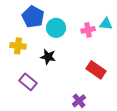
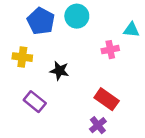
cyan circle: (56, 28) -> (77, 16), moved
pink cross: (88, 30) -> (110, 50), moved
red rectangle: (96, 70) -> (107, 99), moved

